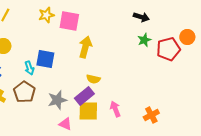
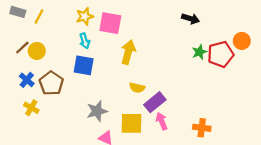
green star: (144, 40) -> (199, 52), moved
cyan arrow: (29, 68) -> (85, 41), moved
brown pentagon: (24, 92) -> (51, 83), moved
purple rectangle: (84, 96) -> (155, 102), moved
orange cross: (151, 115) -> (202, 128), turned 35

